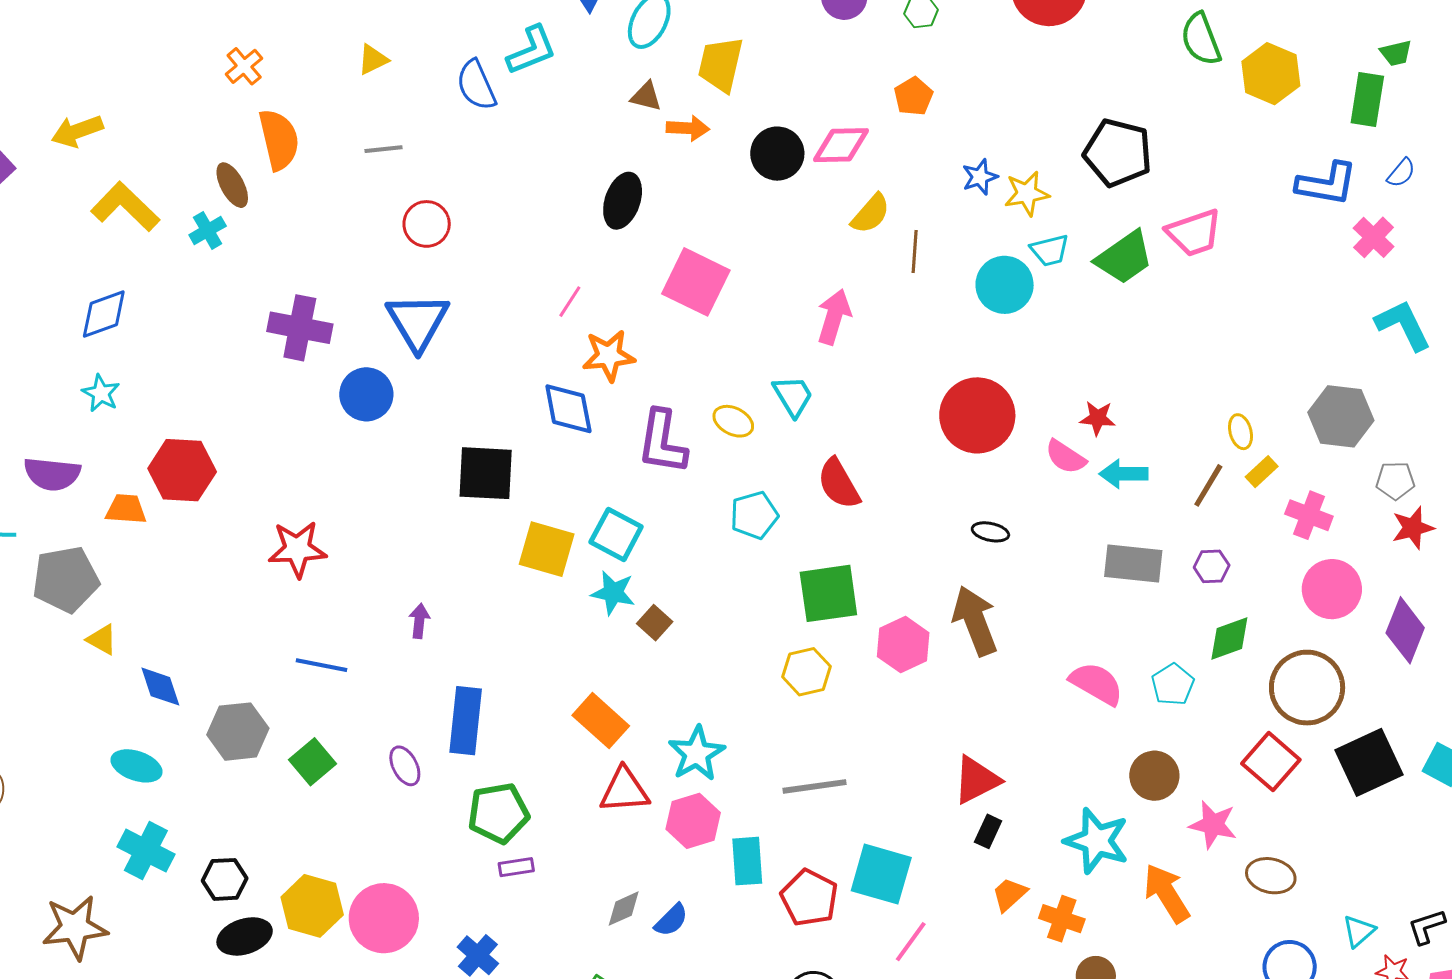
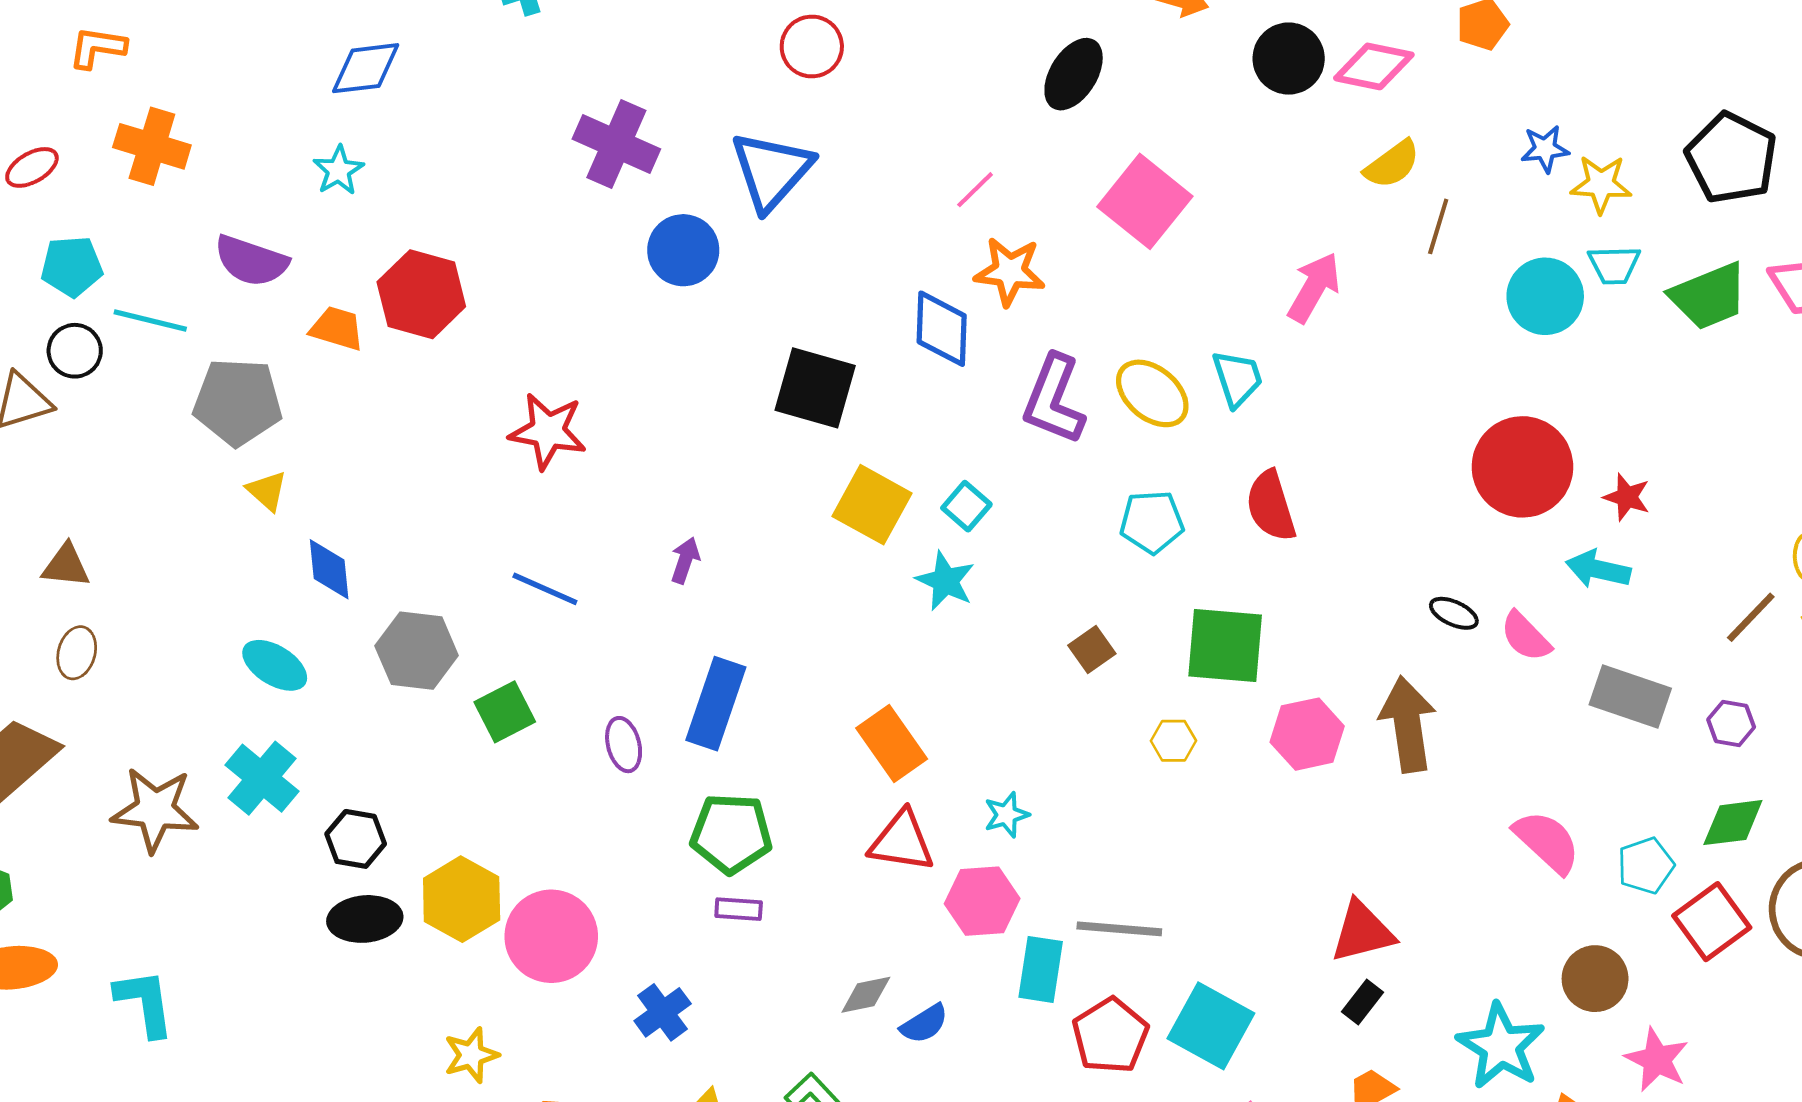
red circle: (977, 415) -> (1522, 467), moved
yellow ellipse: (733, 421) -> (1152, 393), size x1.4
pink semicircle: (1066, 457) -> (1526, 637), moved
cyan arrow: (1124, 474) -> (1598, 569), moved
cyan square: (616, 534) -> (966, 506), size x0.7
brown square: (655, 623) -> (1092, 650), moved
yellow hexagon: (806, 672) -> (1173, 741), size x0.7
cyan star: (697, 754) -> (1006, 815), size x0.6
red square: (1271, 762) -> (1712, 922), moved
gray line: (815, 786) -> (1119, 929), moved
brown star: (75, 927) -> (155, 810), moved

